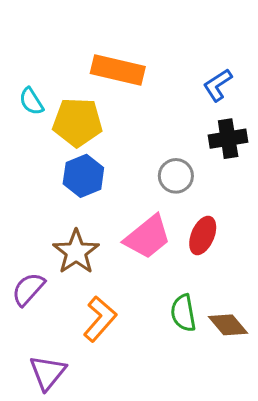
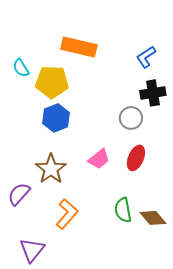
gray circle: (176, 176) -> (131, 118), moved
pink trapezoid: (148, 237) -> (99, 159), size x0.7

